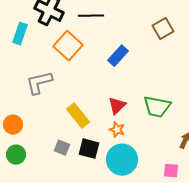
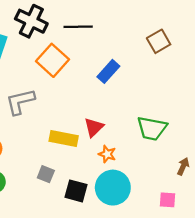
red triangle: (117, 106) -> (94, 127), moved
yellow rectangle: (78, 116) -> (64, 138), turned -40
black square: (89, 149) -> (76, 191), moved

